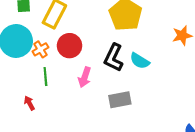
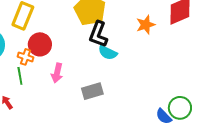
orange cross: (40, 49) -> (26, 57), moved, turned -35
black L-shape: (114, 58) -> (98, 34), moved

